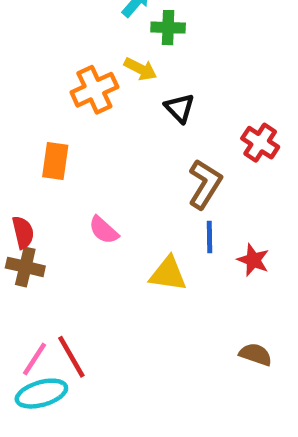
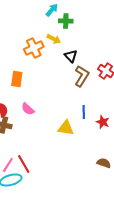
brown L-shape: (205, 184) -> (82, 76), moved
pink semicircle: (104, 230) -> (28, 109), moved

